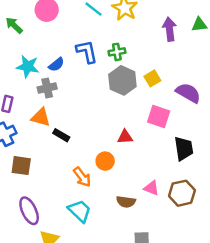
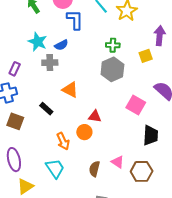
blue L-shape: (87, 52) -> (75, 20), moved
yellow square: (152, 78) -> (146, 56), moved
orange triangle: (41, 117) -> (70, 90), moved
black rectangle: (61, 135) -> (46, 109), moved
red triangle: (125, 137) -> (95, 116), moved
brown semicircle: (126, 202) -> (94, 169), turned 84

